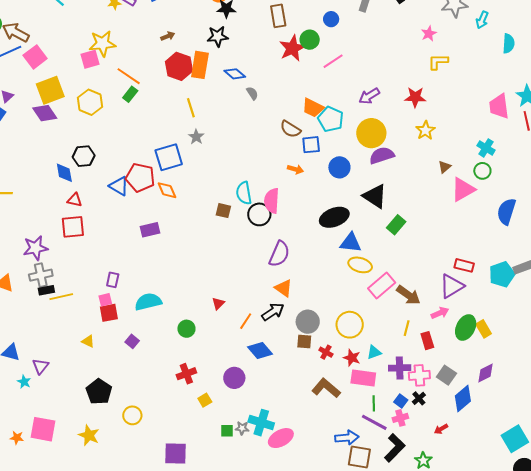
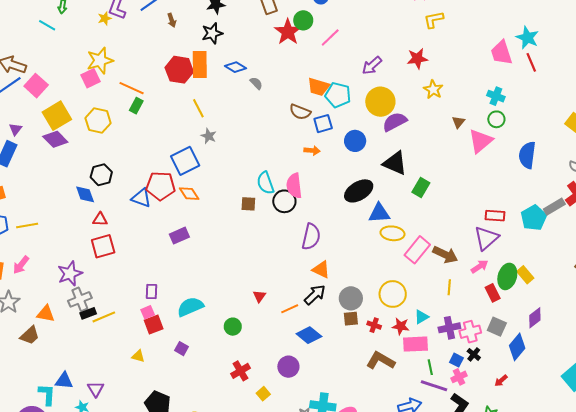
brown arrow: (168, 36) -> (172, 20), moved, turned 104
orange line: (246, 321) -> (290, 309), turned 42
red rectangle: (427, 341) -> (493, 293), moved

